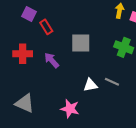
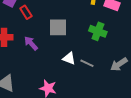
white triangle: (90, 85) -> (69, 58), moved, turned 32

